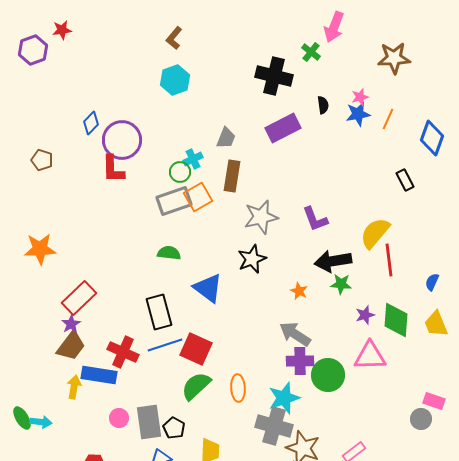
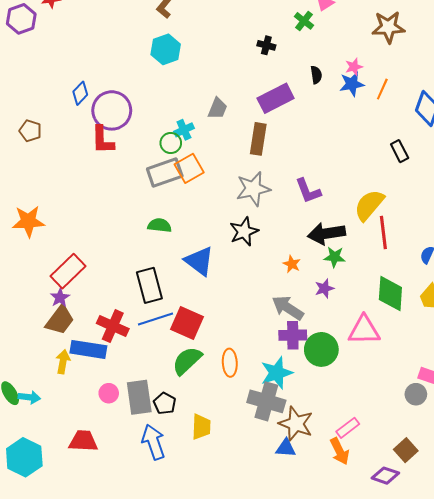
black cross: (274, 76) -> (266, 45), size x0.5
brown rectangle: (232, 176) -> (258, 139), moved
purple star: (365, 315) -> (324, 288), moved

